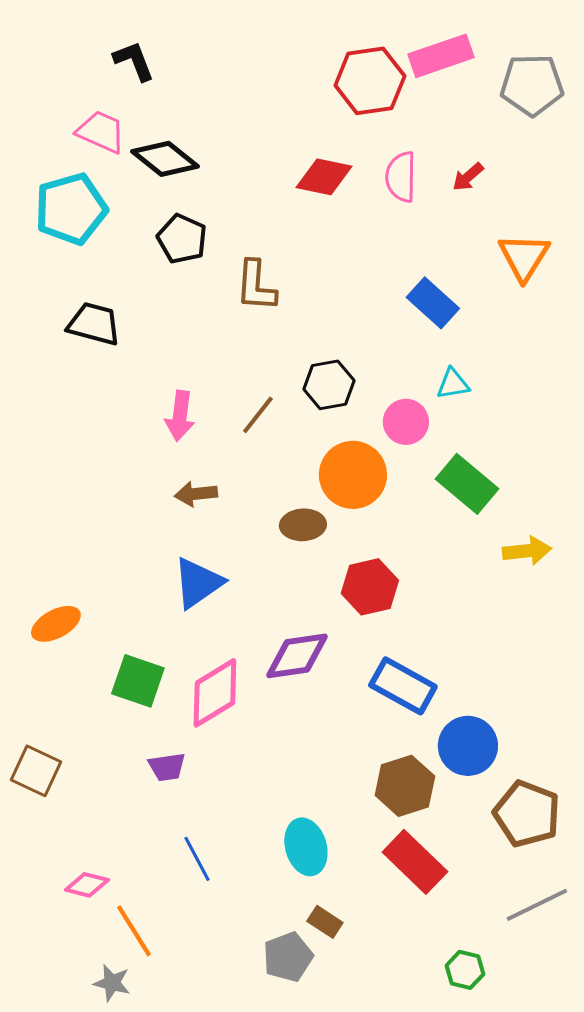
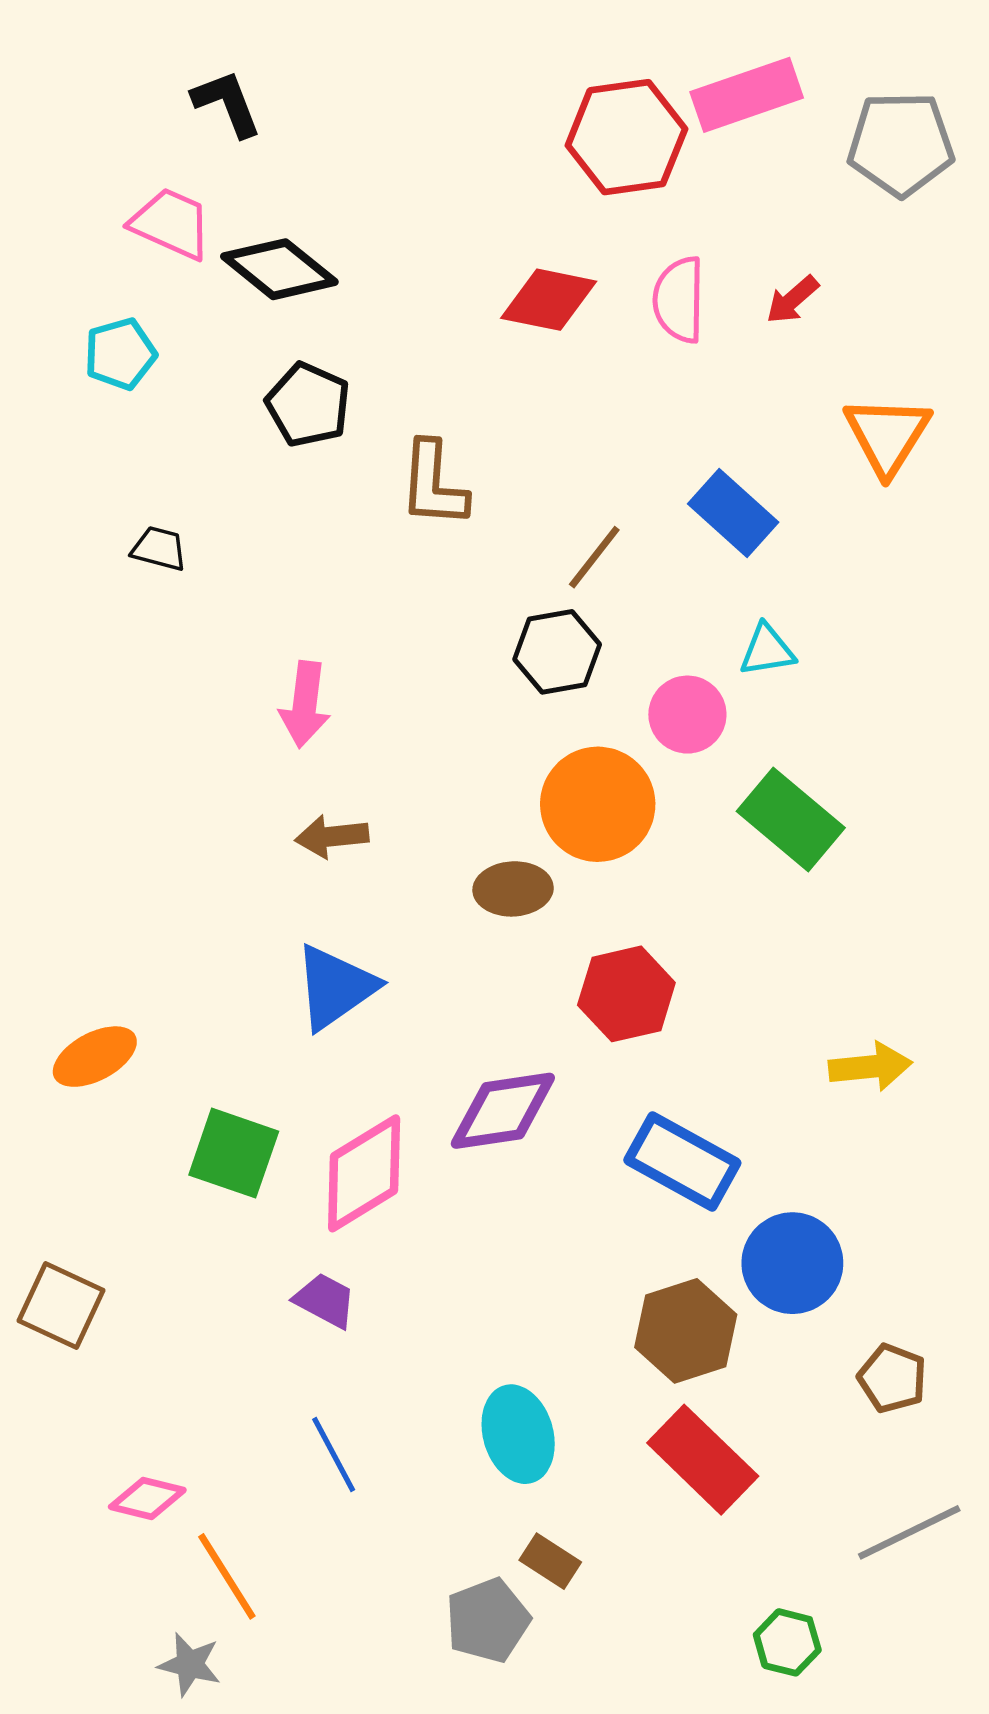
cyan pentagon: (71, 209) -> (120, 354), size x0.6
black trapezoid: (94, 324) -> (159, 549), size x0.6
brown line: (258, 415) -> (594, 557), moved
yellow arrow: (527, 551) -> (870, 1067), moved
purple trapezoid: (167, 767) -> (325, 1300), moved, turned -144
brown pentagon: (527, 814) -> (892, 1378), size x0.6

